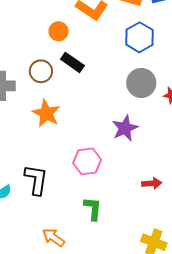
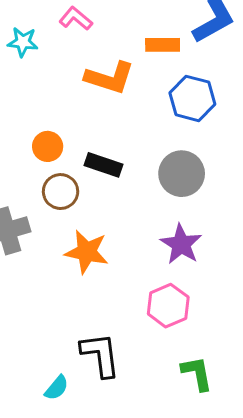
orange circle: (59, 31) -> (48, 146), moved
gray circle: (141, 83) -> (182, 174), moved
purple star: (125, 128) -> (181, 244), moved

